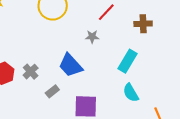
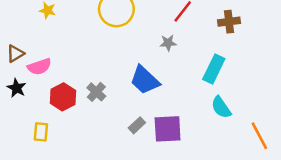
gray rectangle: (52, 91) -> (137, 125), moved

